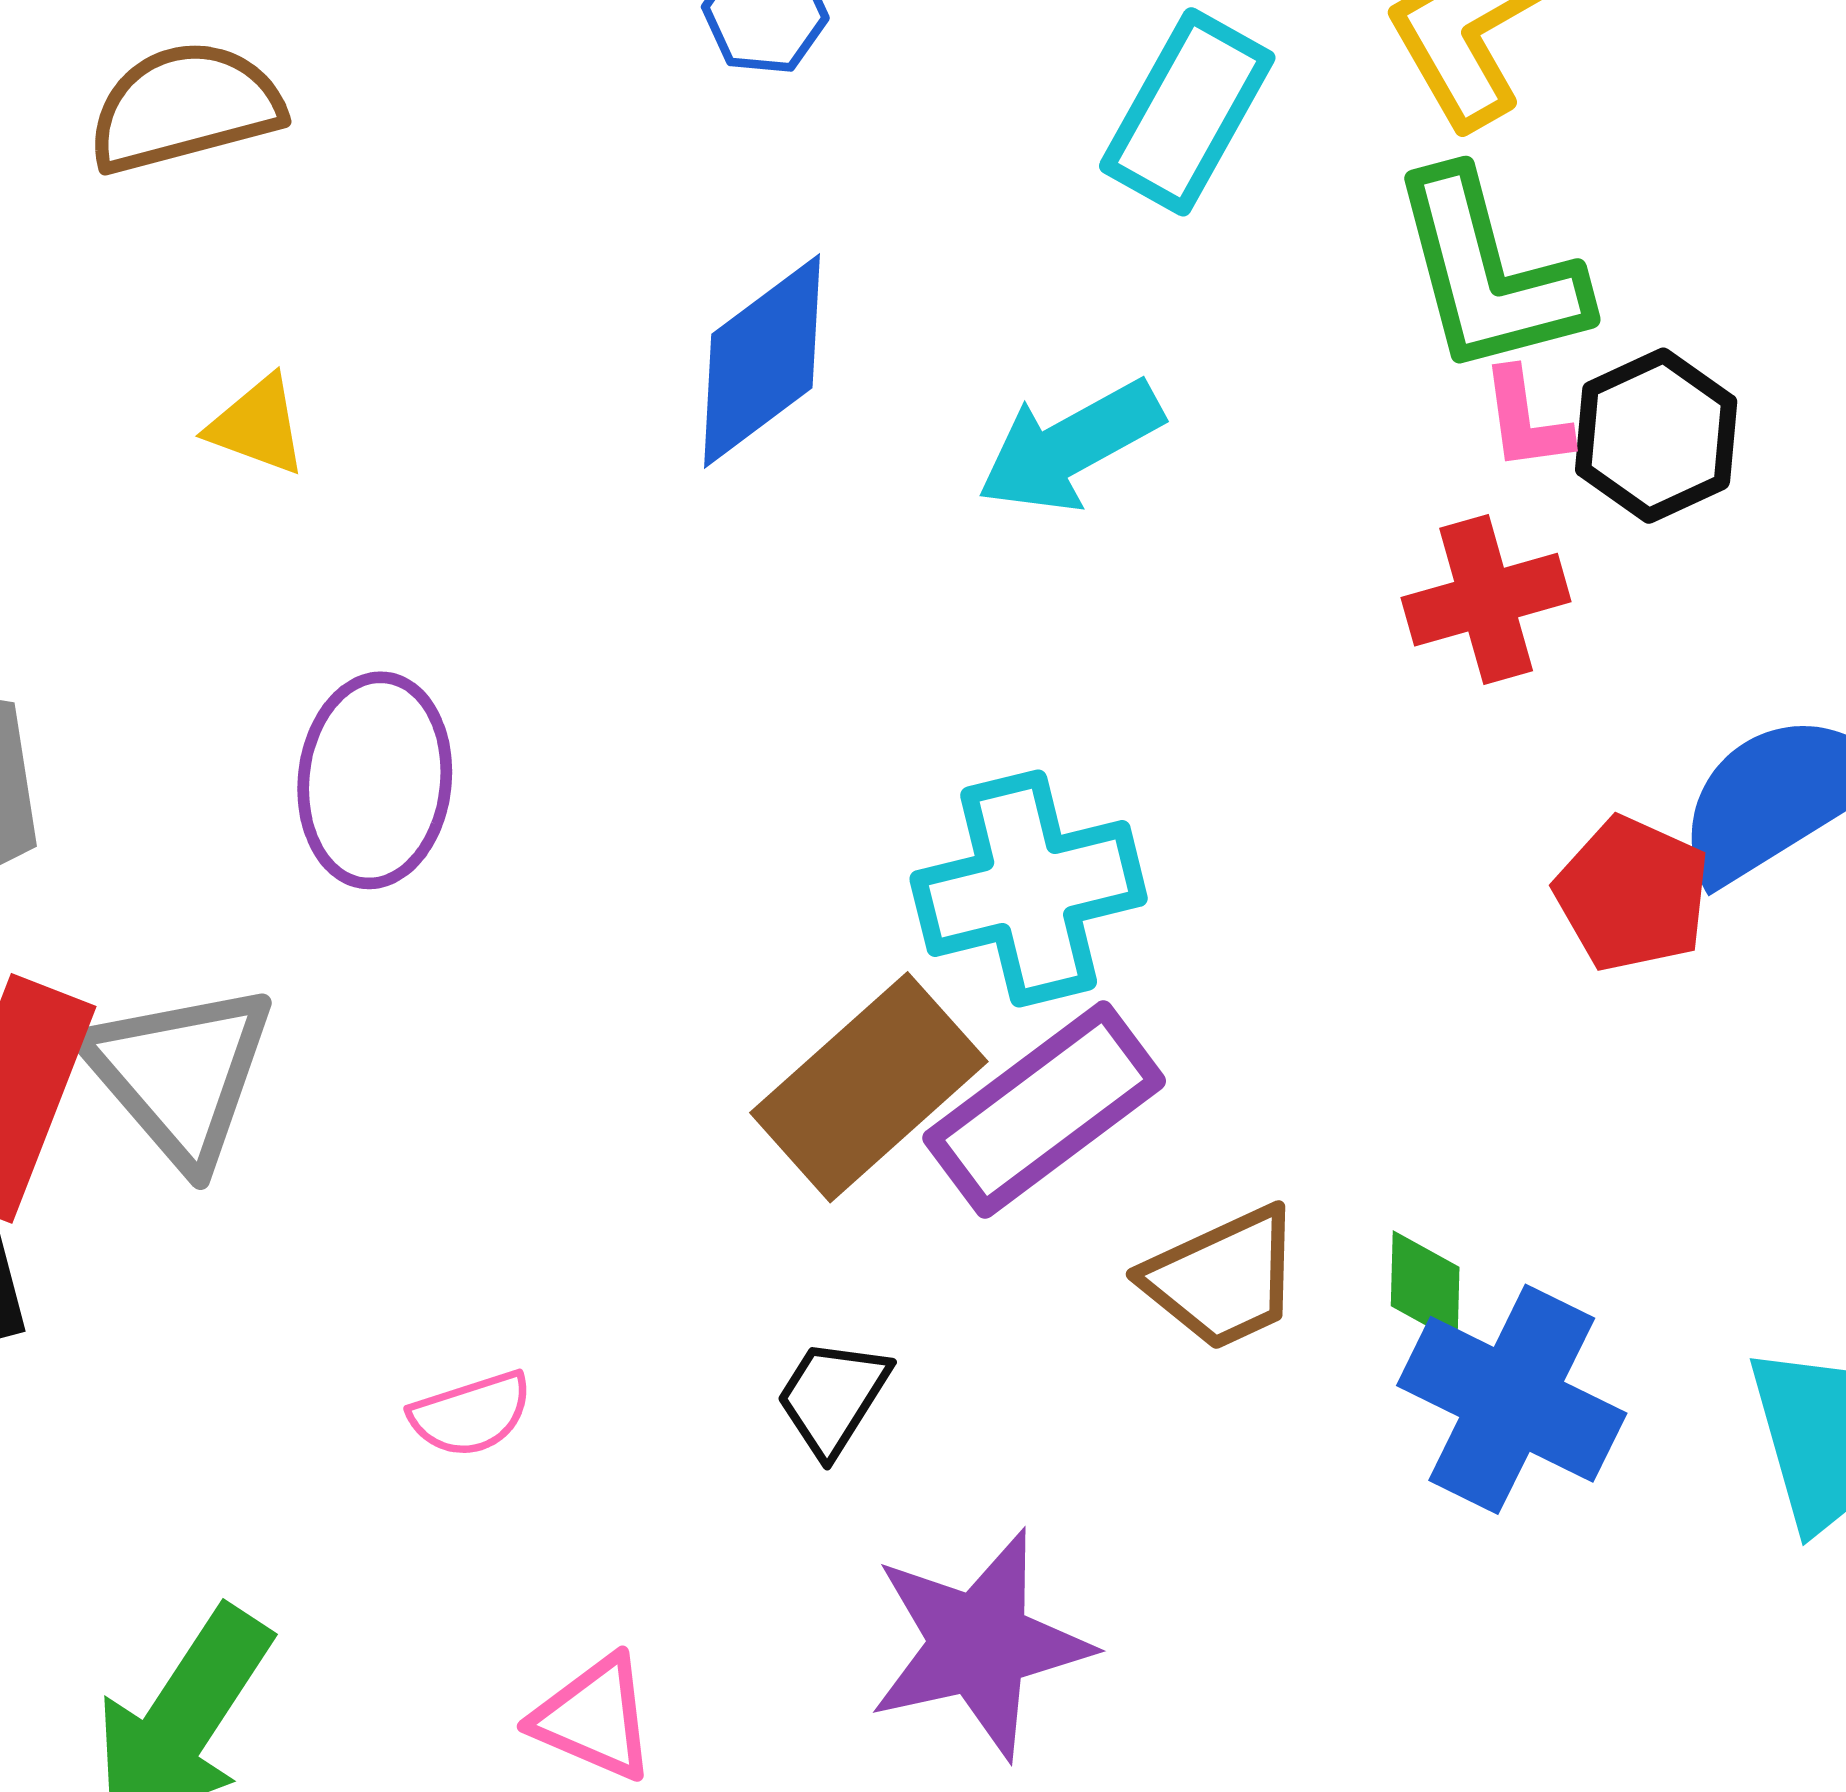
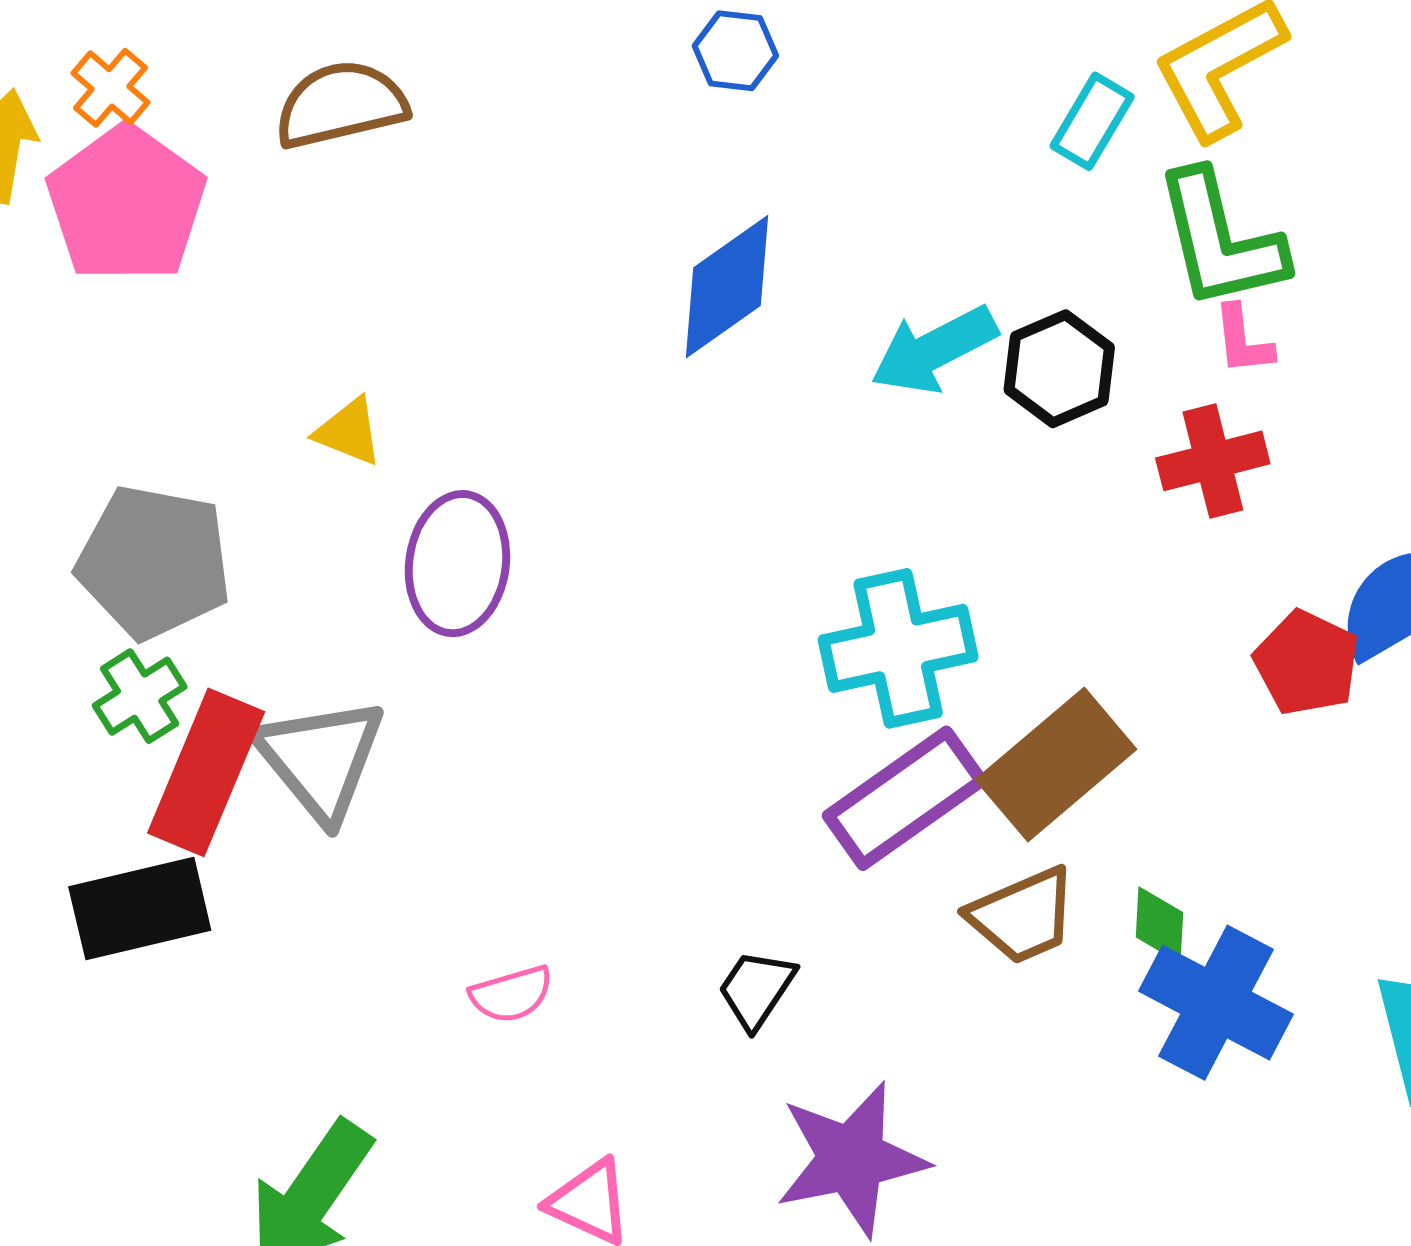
cyan rectangle: (1187, 112) -> (1092, 121), moved, size x0.7
yellow triangle: (258, 426) -> (349, 432), moved
black hexagon: (1656, 436) -> (1059, 369), moved
brown rectangle: (869, 1087) -> (1056, 764), moved

